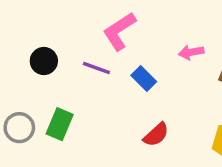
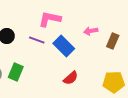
pink L-shape: (119, 31) -> (50, 19), turned 45
blue rectangle: (144, 79) -> (64, 46), size x1.5

